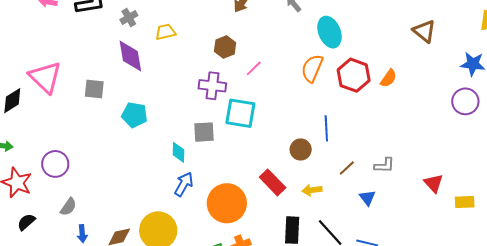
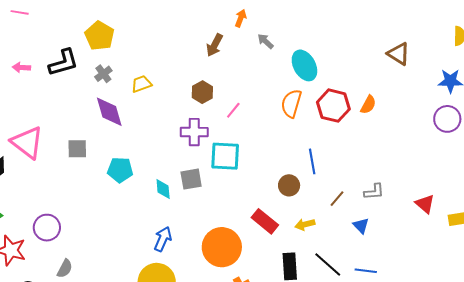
cyan diamond: (178, 152) -> (163, 189), moved
blue arrow: (184, 184) -> (163, 239), moved

